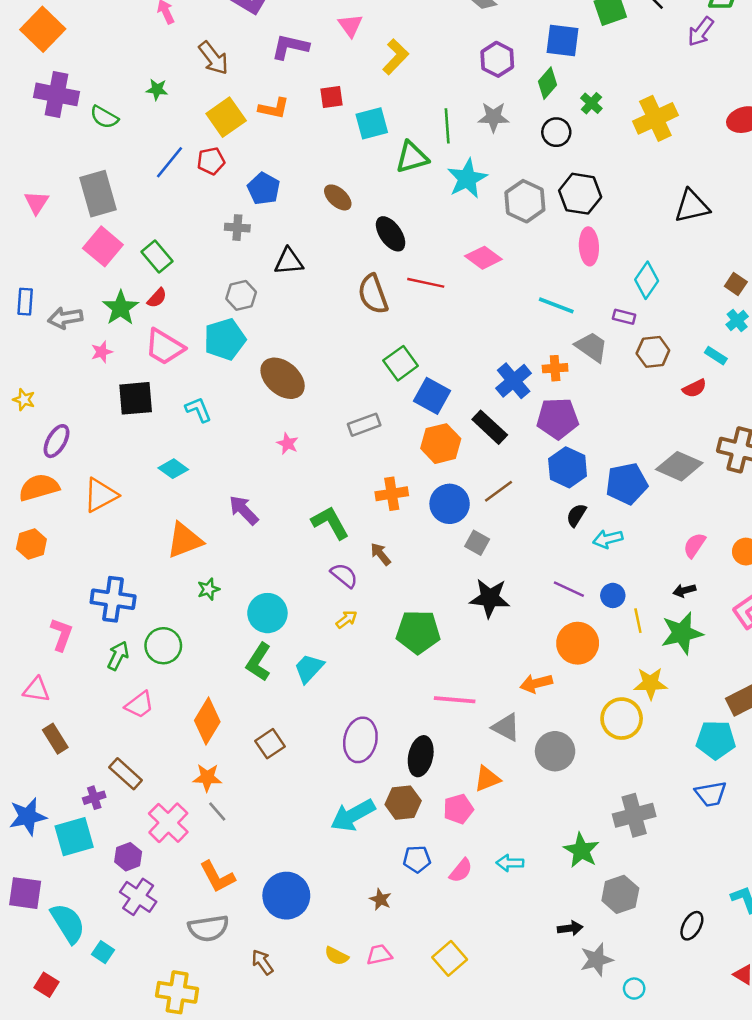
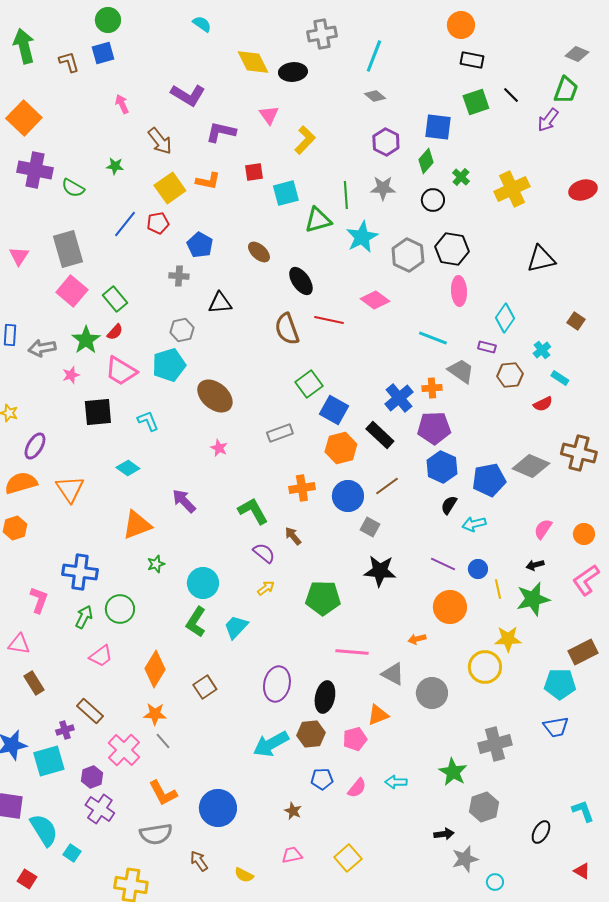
cyan cross: (737, 320) -> (542, 350), moved
orange triangle: (100, 495) -> (70, 489), turned -36
orange arrow: (536, 683) -> (417, 639), size x0.7
yellow semicircle: (337, 956) -> (244, 875), moved

